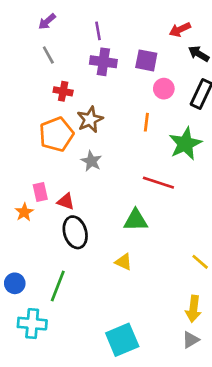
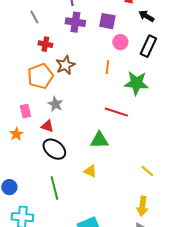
green star: (185, 144) -> (136, 83), turned 30
gray star: (91, 161) -> (55, 104), moved
pink rectangle: (40, 192) -> (25, 111), moved
black ellipse: (75, 232) -> (54, 149), turned -35
green line: (58, 286) -> (54, 188), moved, turned -35

